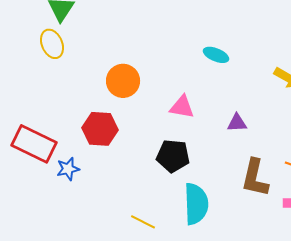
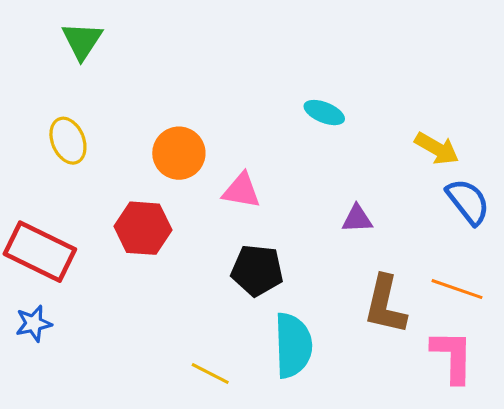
yellow ellipse: (52, 44) -> (68, 141), moved
pink triangle: (182, 107) -> (241, 191), moved
blue star: (68, 169) -> (34, 323), moved

